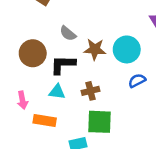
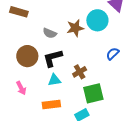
brown star: (95, 49) -> (75, 28), moved
cyan circle: (127, 49) -> (97, 20), moved
pink arrow: (22, 100) -> (21, 88), moved

